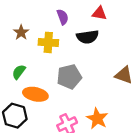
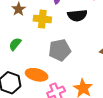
orange ellipse: (35, 94) -> (37, 75), moved

